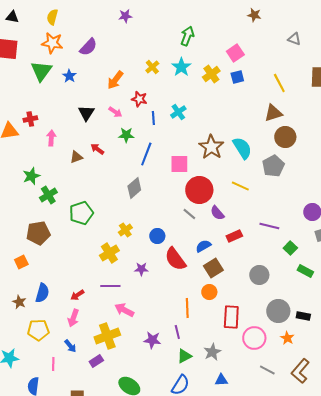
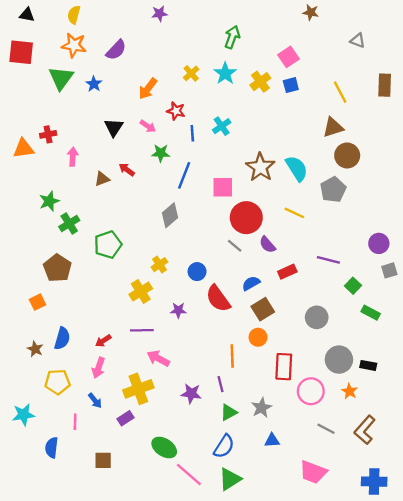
brown pentagon: (38, 233) -> (57, 268), turned -30

